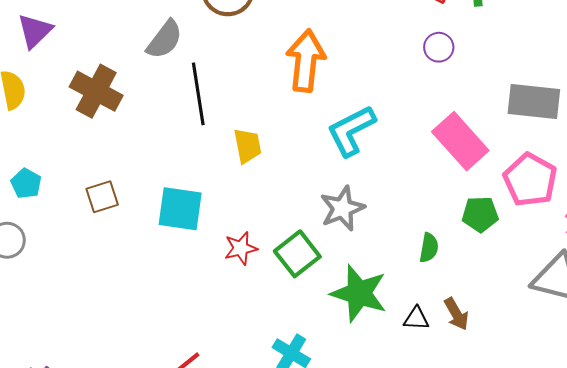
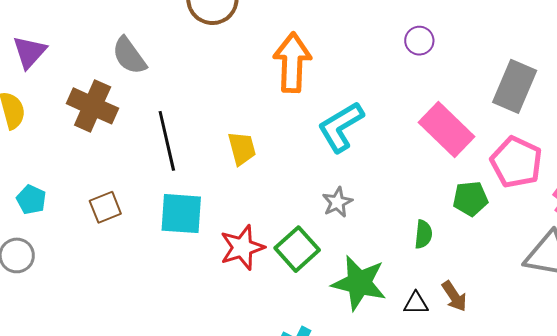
gray semicircle: (165, 40) -> (129, 56), moved, turned 111
black line: (198, 94) -> (167, 141), moved
gray rectangle: (534, 101) -> (515, 86), turned -69
gray star: (342, 208) -> (337, 202), size x0.7
red star: (241, 248) -> (242, 248), size x1.4

